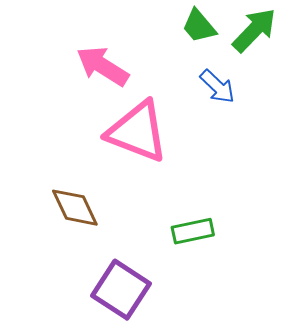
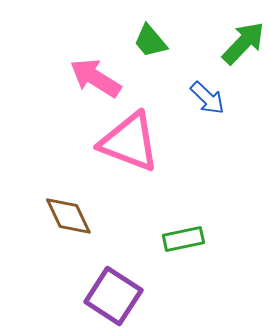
green trapezoid: (199, 26) -> (150, 41), moved

